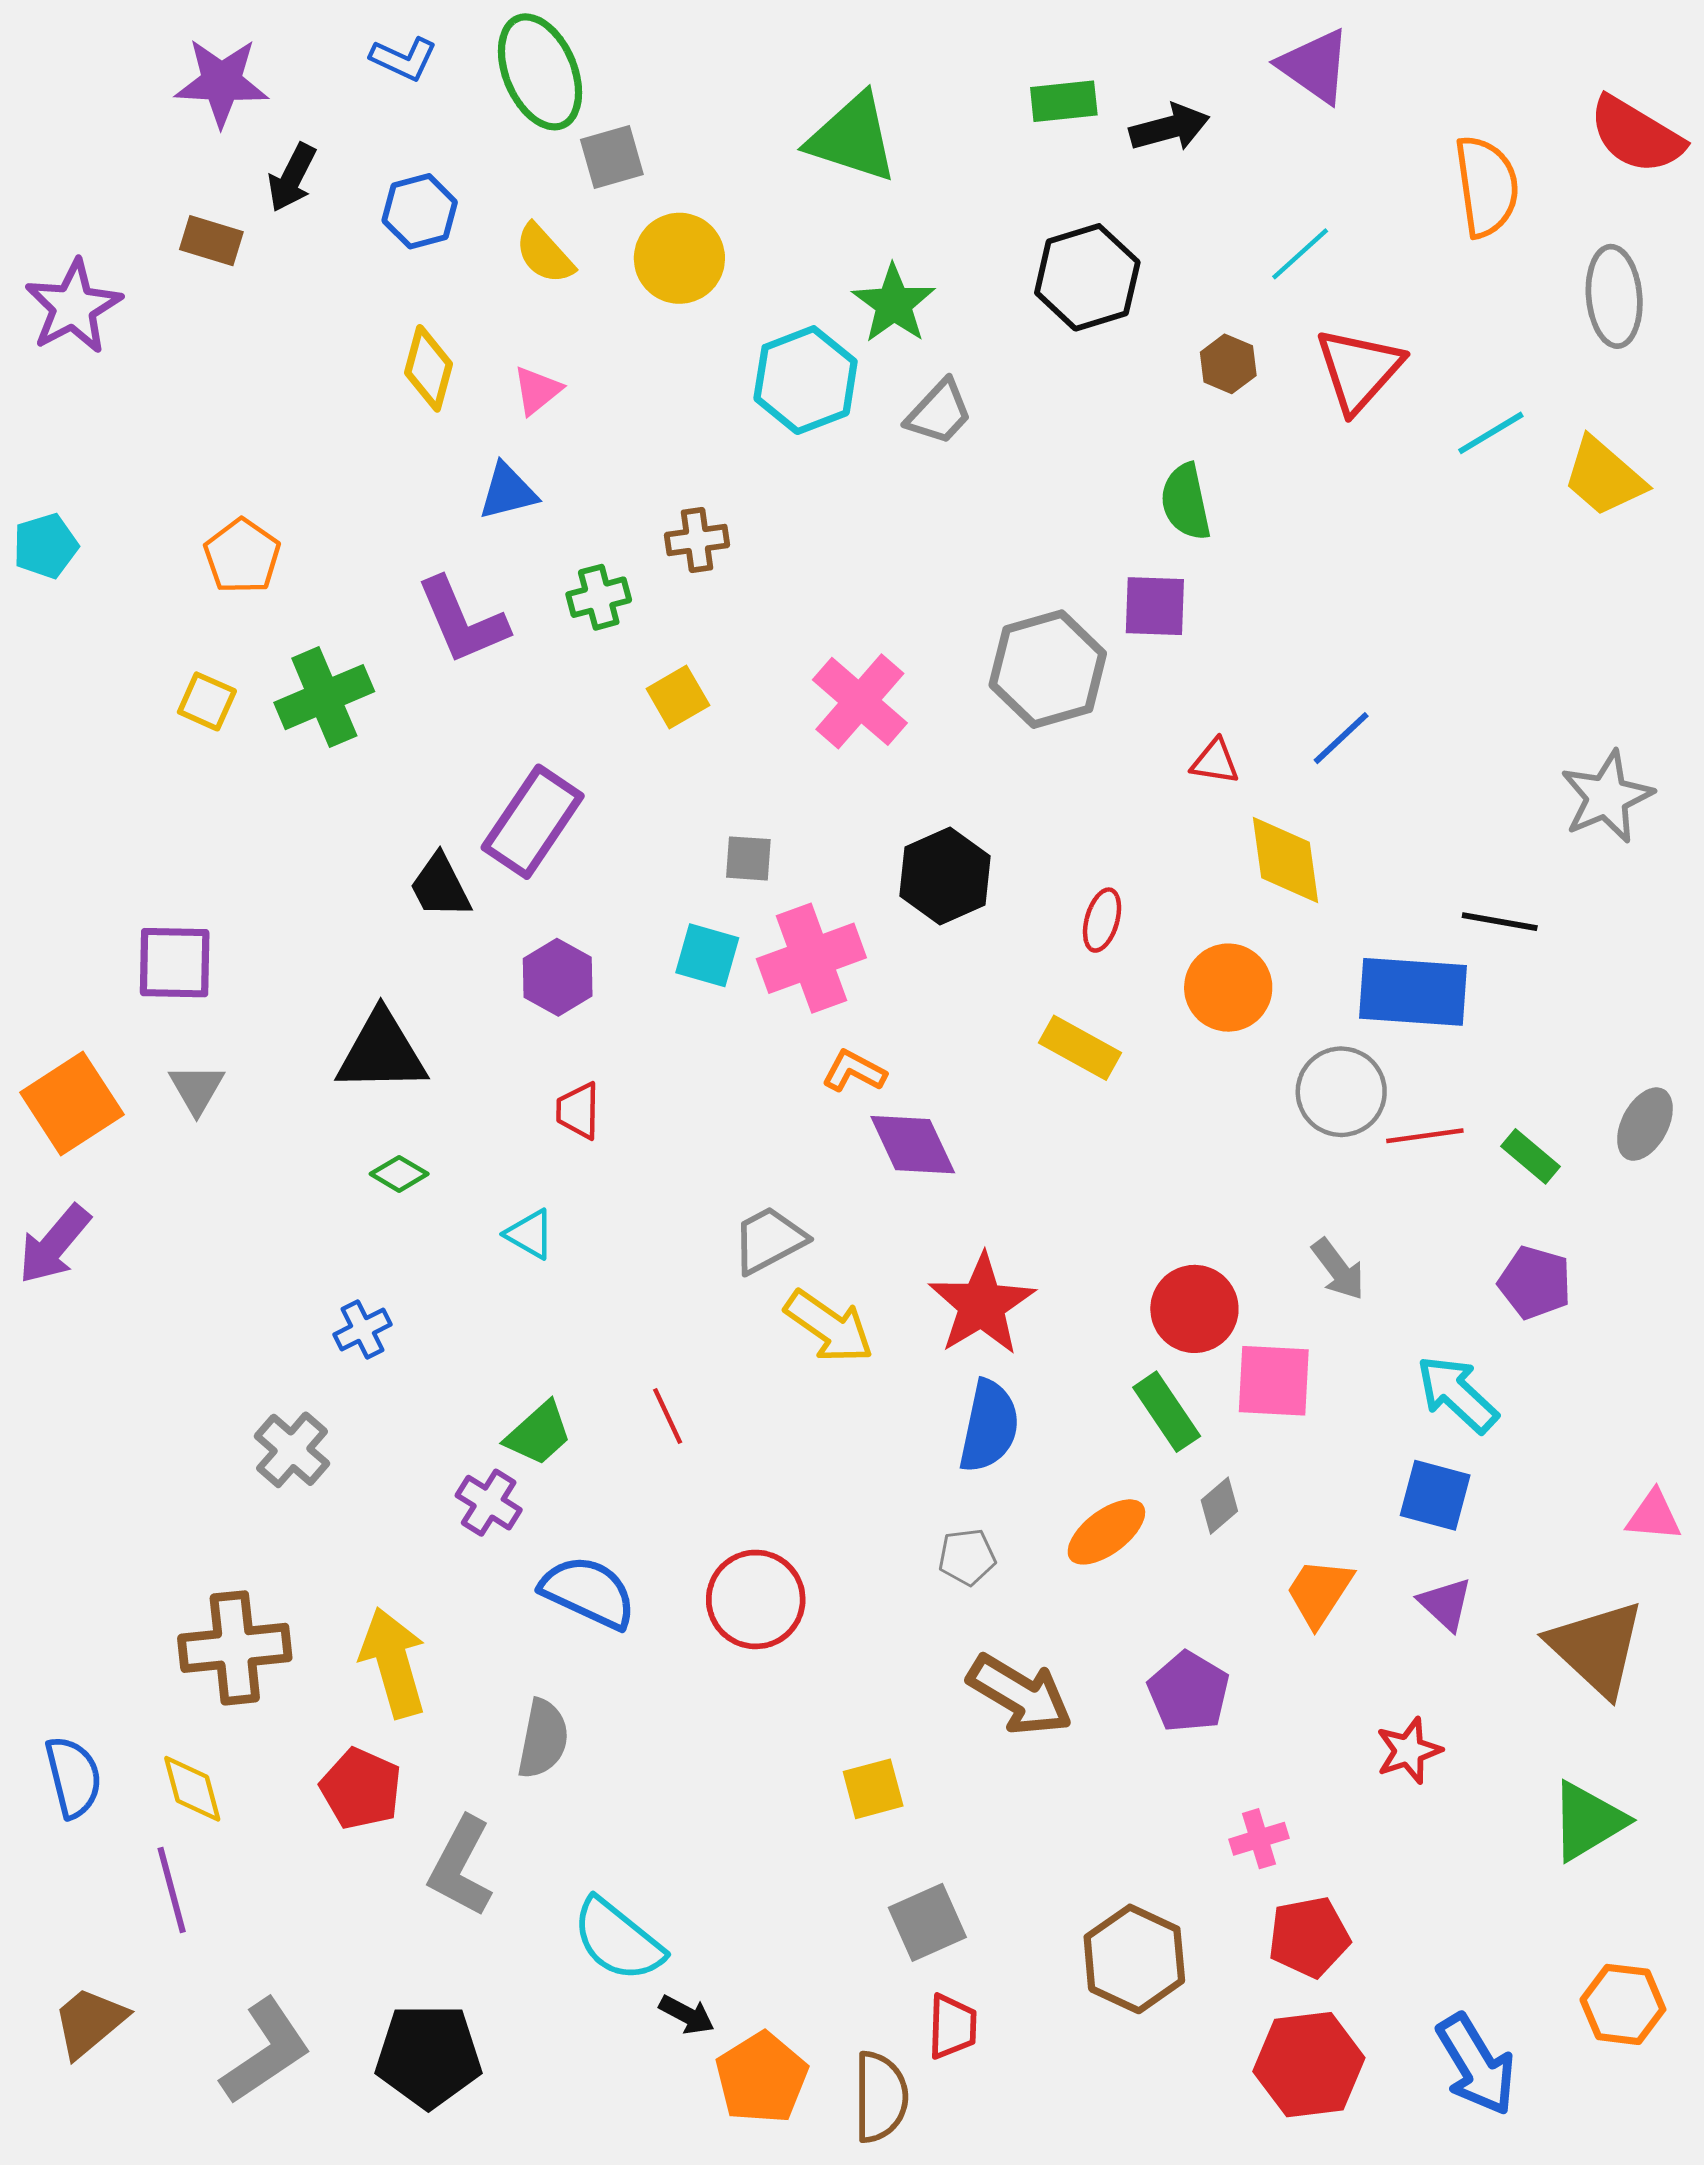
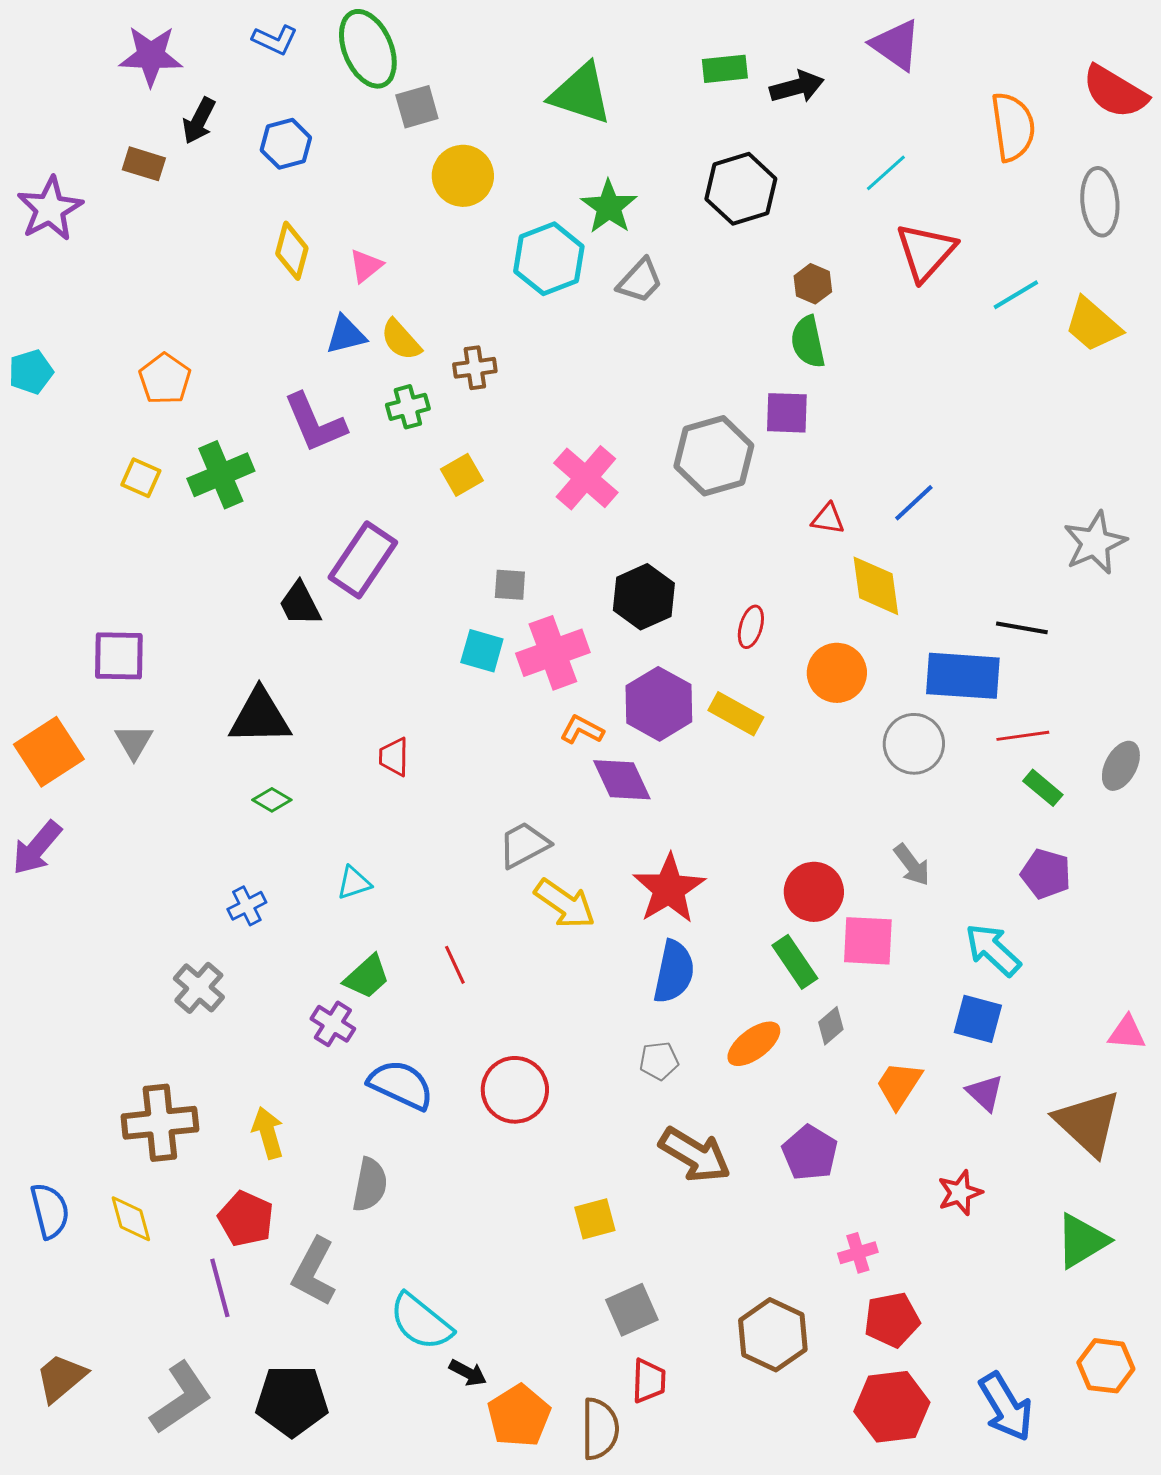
yellow semicircle: (544, 254) -> (401, 340), moved
brown hexagon: (1228, 364) -> (813, 284), moved
purple hexagon: (558, 977) -> (659, 704), moved, size x1.4
red line: (1425, 1136) -> (1023, 736), moved
cyan triangle: (530, 1234) -> (354, 883), moved, turned -48
yellow arrow: (393, 1663) -> (268, 1133), size x0.7
purple line: (172, 1890) -> (220, 1288), moved

